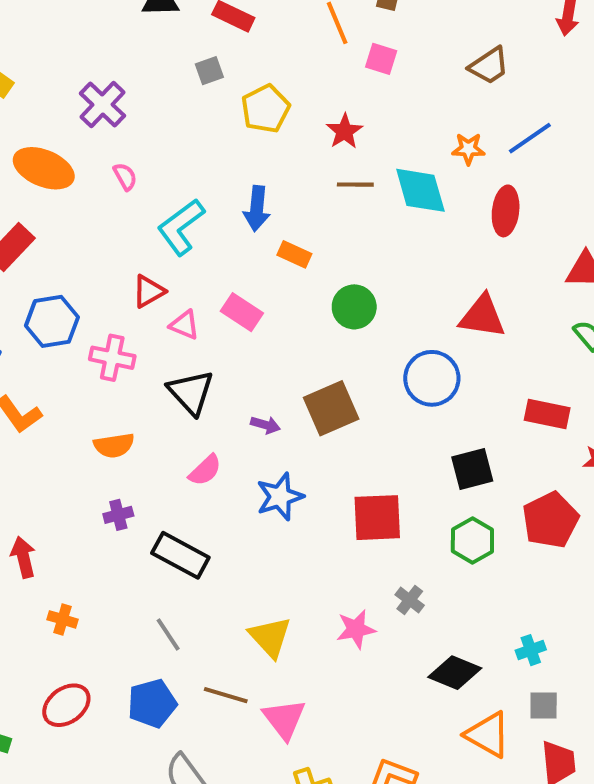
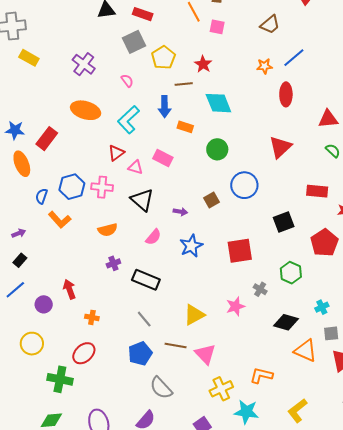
gray square: (209, 71) -> (134, 42), size x1.6
orange ellipse: (44, 168) -> (86, 110), moved
pink semicircle: (125, 177) -> (127, 81), moved
brown line: (355, 185) -> (184, 84), moved
cyan diamond: (420, 190) -> (218, 103), moved
red triangle: (482, 316) -> (280, 147), turned -45
blue hexagon: (52, 321) -> (72, 187), moved
blue circle: (432, 378) -> (244, 185), moved
brown square: (331, 408) -> (211, 200), size x0.6
green hexagon: (472, 540) -> (291, 273), moved
yellow triangle: (270, 637) -> (194, 315), turned 50
red ellipse: (66, 705) -> (84, 353), moved

